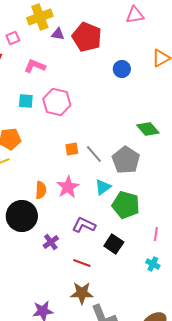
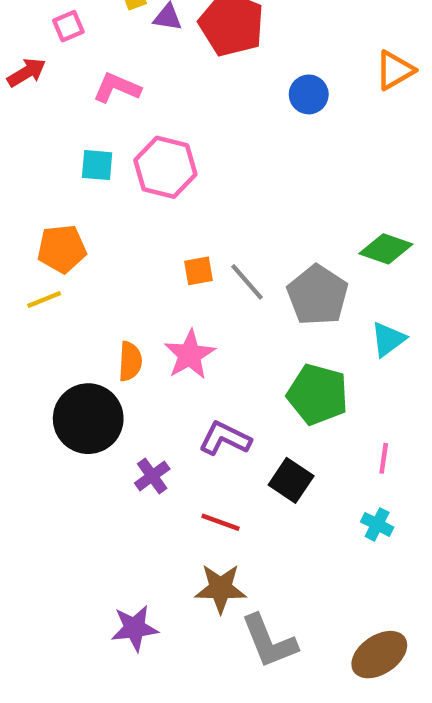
green diamond: (148, 129) -> (386, 249), moved, turned -30
cyan triangle: (103, 187) -> (388, 339), moved

